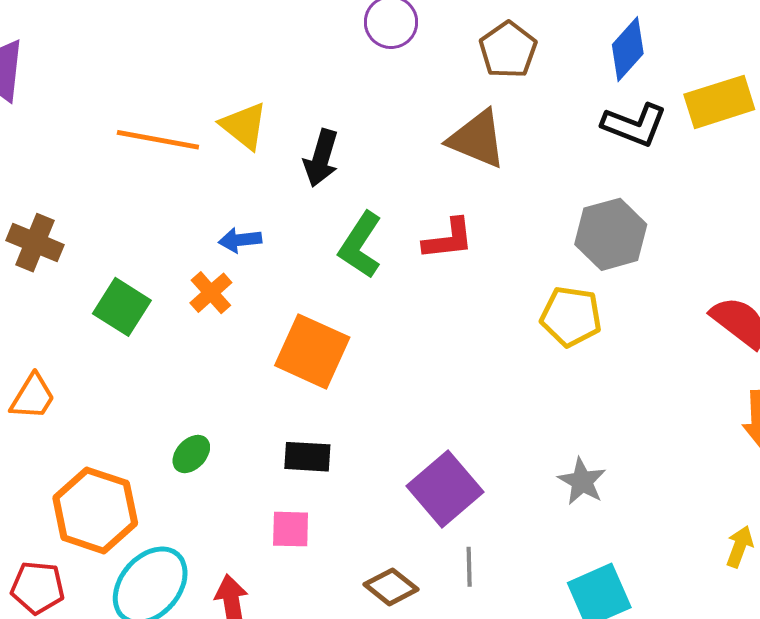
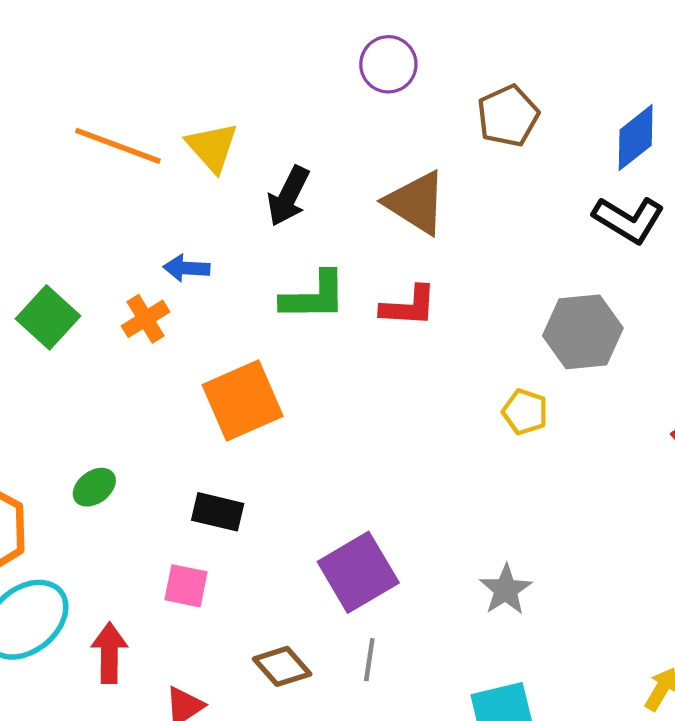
brown triangle: (477, 139) -> (416, 203), moved
green L-shape: (360, 245) -> (314, 296), turned -134
yellow pentagon: (571, 316) -> (525, 412), size x0.7
orange square: (312, 351) -> (243, 401), turned 32

